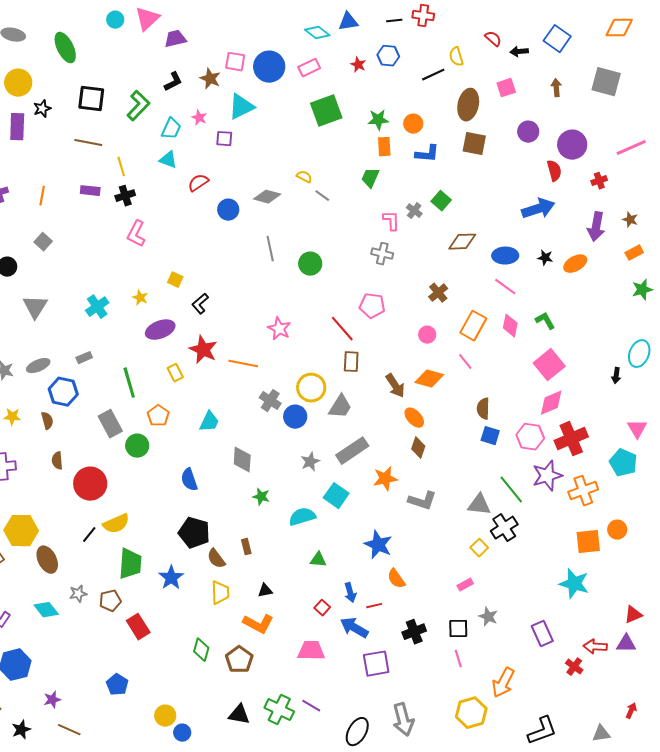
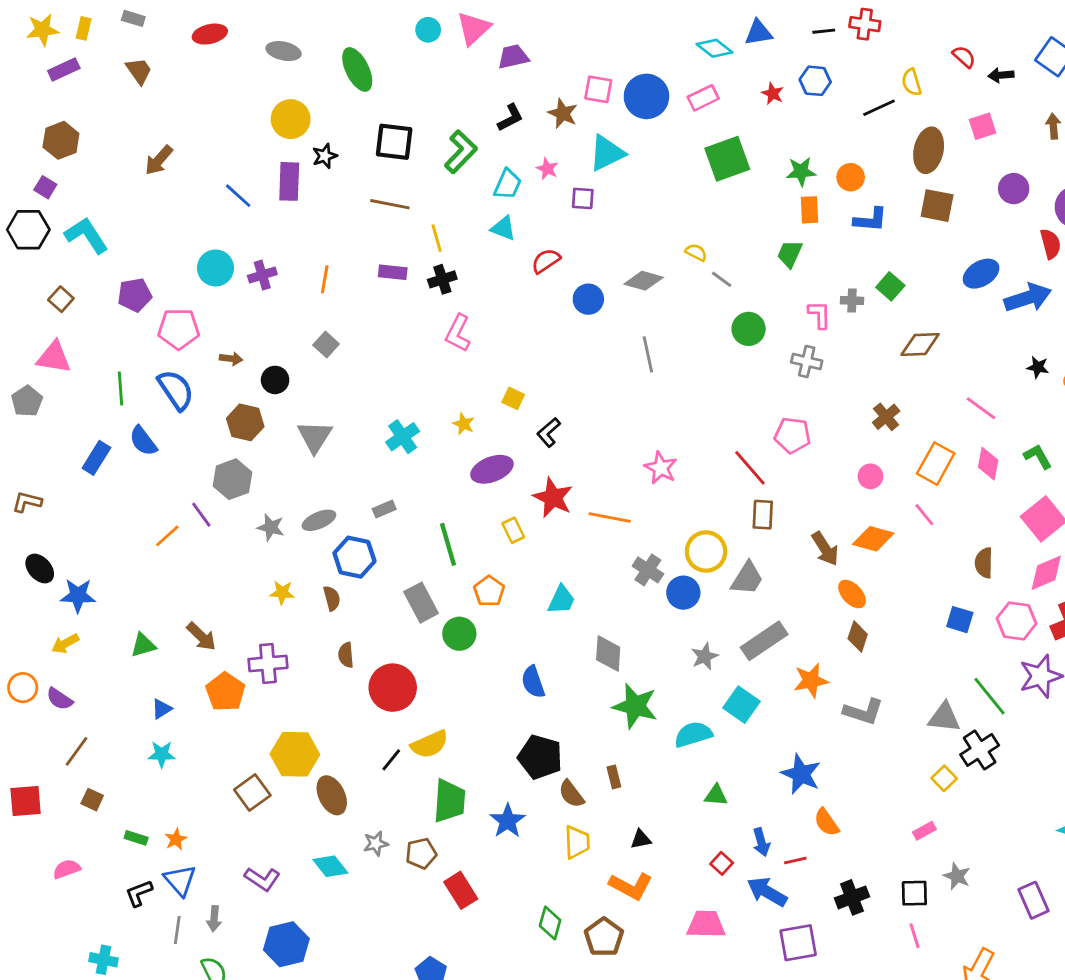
gray cross: (414, 211) -> (852, 301), turned -35
blue ellipse: (505, 256) -> (981, 274), moved, turned -30
green circle: (310, 264) -> (749, 329), moved
brown semicircle: (483, 409) -> (984, 563), moved
green star: (261, 497) -> (635, 706), size x1.8

